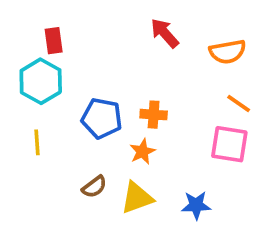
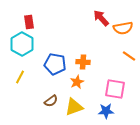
red arrow: (165, 33) -> (101, 18), moved
yellow line: (37, 142) -> (20, 77), turned 32
pink square: (229, 144) -> (115, 89), moved

